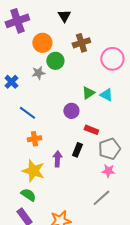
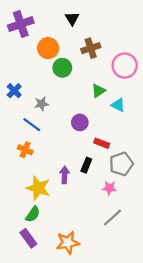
gray star: (38, 73) -> (42, 104), moved
green triangle: (88, 93) -> (98, 91), moved
orange cross: (34, 139) -> (25, 150), moved, turned 32
pink star: (108, 171) -> (109, 188), moved
green semicircle: (28, 195) -> (33, 214), turned 91

